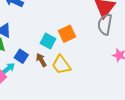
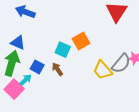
gray semicircle: (105, 24) -> (121, 63), moved, turned -145
yellow trapezoid: (61, 65) -> (103, 70), moved

